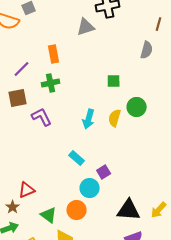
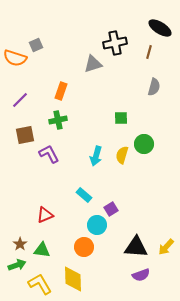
brown line: (159, 24) -> (149, 52), moved
orange rectangle: (54, 54) -> (61, 91), turned 30
purple line: (22, 69) -> (20, 100), moved
red triangle: (27, 190) -> (45, 215), moved
green triangle: (49, 215) -> (42, 250), moved, turned -30

